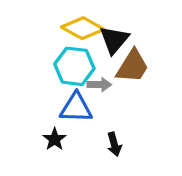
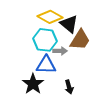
black triangle: (114, 40) -> (69, 24), turned -30
black star: (55, 139) -> (33, 84), size x1.5

